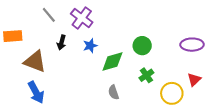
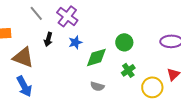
gray semicircle: (114, 92) -> (97, 86), turned -56

